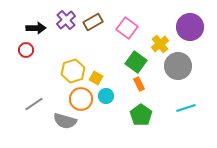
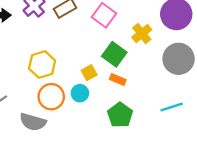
gray circle: (178, 66) -> (179, 59), moved
yellow square: (96, 78) -> (89, 73), moved, turned 32
orange rectangle: (139, 84) -> (118, 79), turned -40

